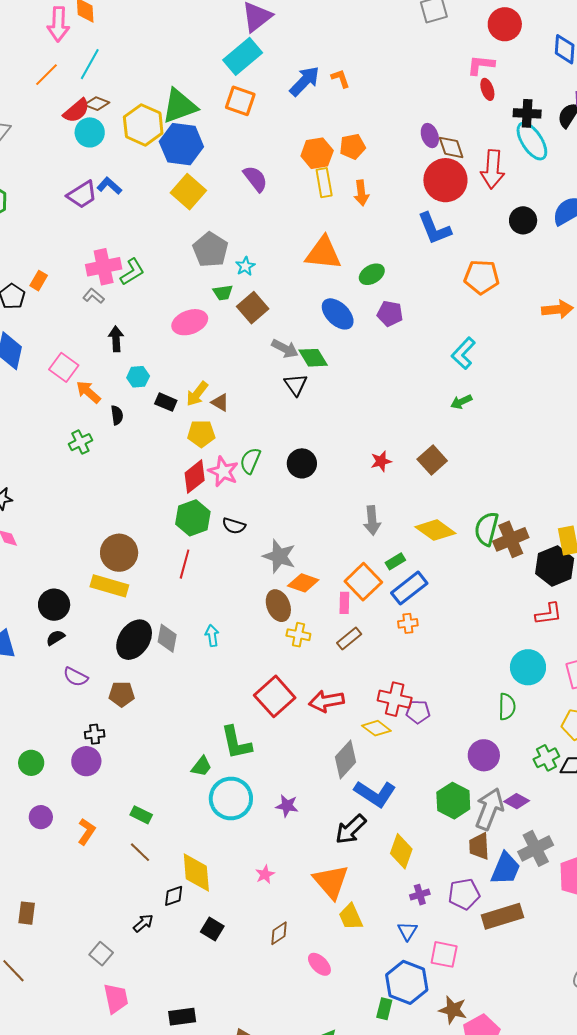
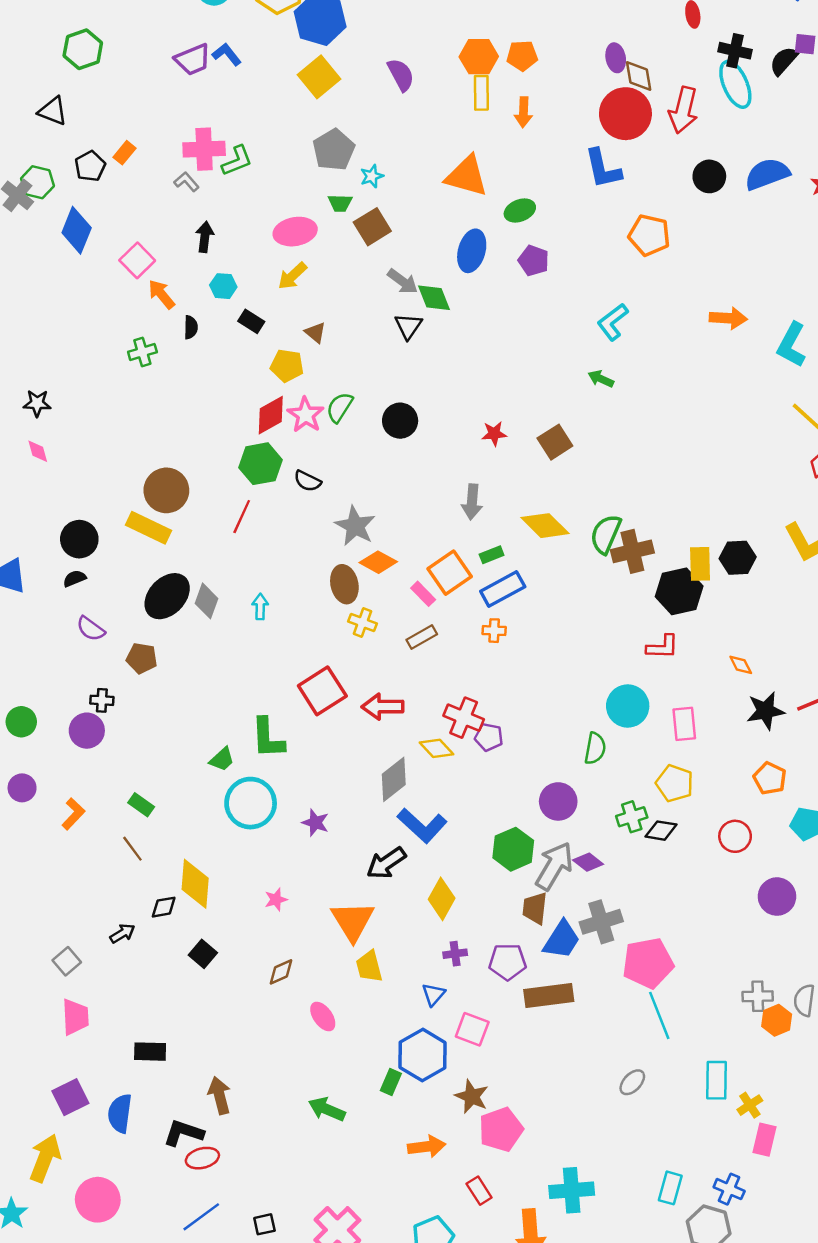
orange arrow: (557, 309) -> (728, 318), moved
blue ellipse: (338, 314) -> (472, 251), turned 52
yellow arrow: (197, 394) -> (292, 276), moved
green arrow: (461, 402) -> (601, 379), turned 40
pink rectangle: (344, 603) -> (423, 594), turned -55

